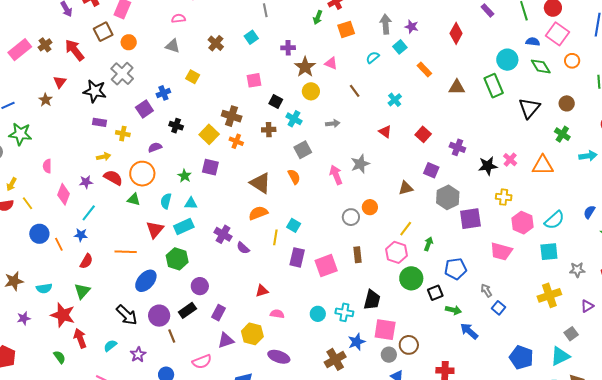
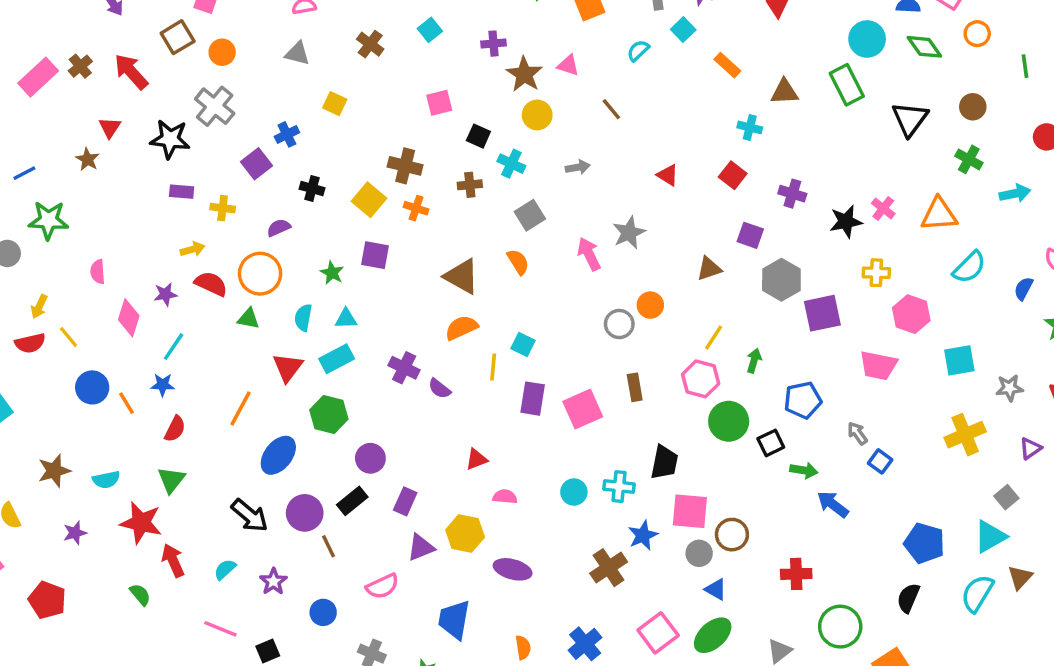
cyan cross: (395, 100) -> (750, 127), moved, turned -32
cyan semicircle: (554, 220) -> (969, 267), moved
orange line: (126, 252) -> (241, 408), turned -60

